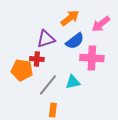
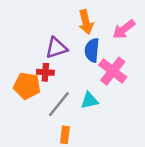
orange arrow: (70, 18) -> (86, 22), turned 114
blue semicircle: (75, 41) -> (92, 50), turned 132
pink cross: (92, 58) -> (113, 71), turned 35

